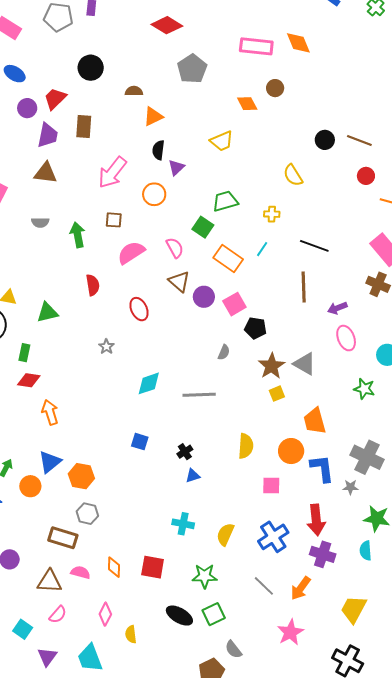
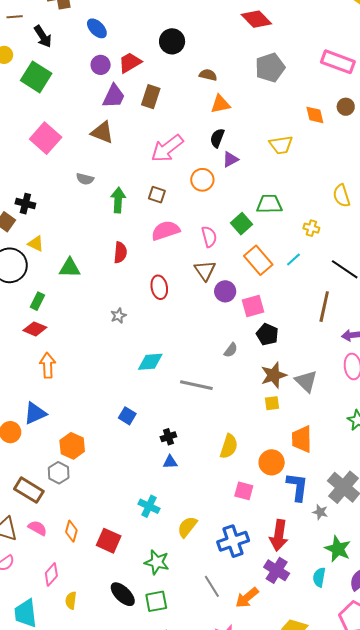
orange hexagon: (81, 476) -> (72, 446), moved

